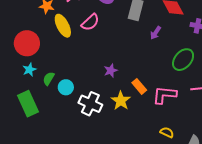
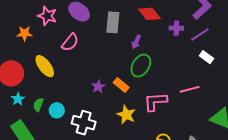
yellow ellipse: (63, 26) -> (45, 66), moved
green ellipse: (183, 60) -> (141, 66), moved
orange rectangle: (139, 86) -> (121, 85), moved
yellow star: (121, 101) -> (126, 115), moved

